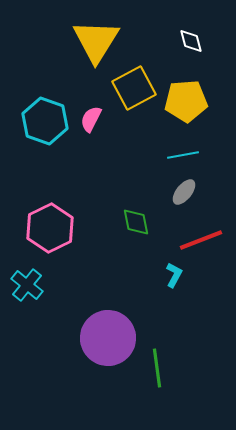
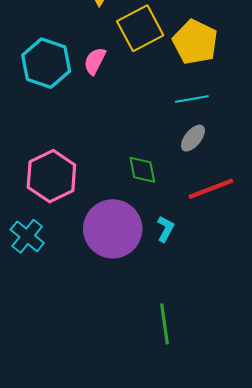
yellow pentagon: (186, 101) -> (195, 42), turned 30
cyan L-shape: (174, 275) -> (166, 229), moved
purple circle: (108, 338) -> (113, 229), moved

